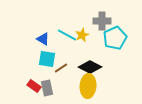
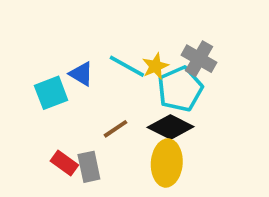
gray cross: (102, 21) -> (199, 59), moved, turned 30
cyan pentagon: (115, 38) -> (180, 89), moved
cyan square: (47, 59) -> (51, 93), moved, turned -30

